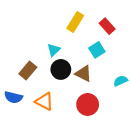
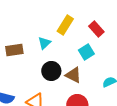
cyan triangle: (54, 50) -> (44, 43), moved
brown rectangle: (28, 70) -> (14, 50), moved, turned 42

